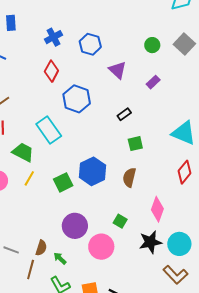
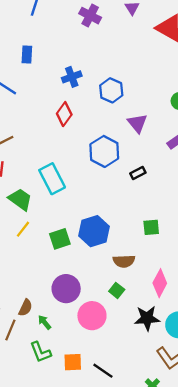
blue hexagon: (77, 99) -> (104, 151), moved
green square: (135, 144) -> (151, 227), moved
brown semicircle: (129, 177) -> (124, 261), moved, turned -114

